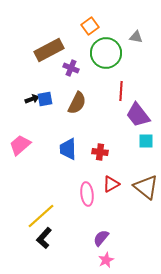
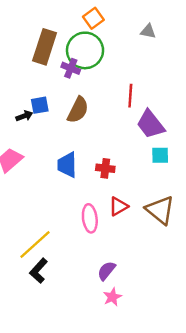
brown rectangle: (49, 50) -> (45, 47), turned -44
green circle: (106, 53) -> (85, 50), moved
black arrow: (32, 99) -> (24, 116), moved

